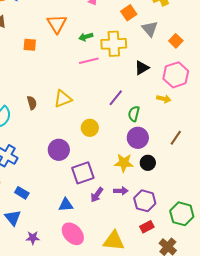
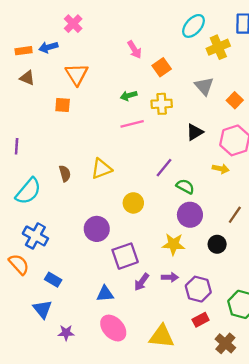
orange square: (129, 13) -> (162, 67), moved
orange triangle: (57, 24) -> (77, 74), moved
yellow cross: (114, 44) -> (162, 104), size x0.7
green semicircle: (134, 114) -> (185, 186), turned 105
black circle: (148, 163) -> (217, 244), moved

